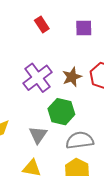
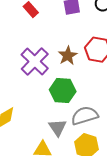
gray triangle: (38, 135) -> (58, 128), moved

